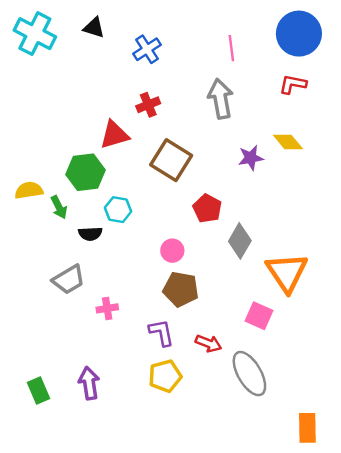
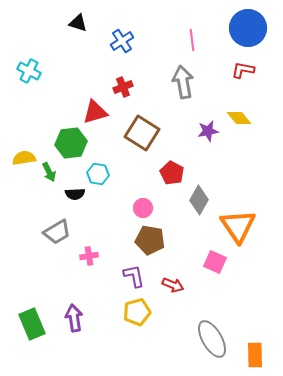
cyan cross: (35, 34) -> (29, 71), moved, size x0.7
gray ellipse: (249, 374) -> (212, 339), moved
green rectangle: (38, 390) -> (32, 324), size x1.4

